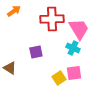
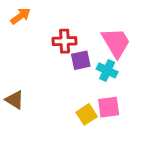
red cross: (52, 19) -> (65, 41), moved, size x0.7
purple square: (36, 52) -> (81, 60), moved

